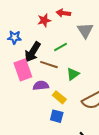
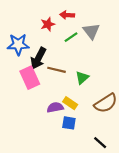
blue star: (14, 37) -> (18, 44), size x1.5
green line: (61, 47) -> (71, 37), moved
purple semicircle: (41, 86) -> (55, 107), moved

